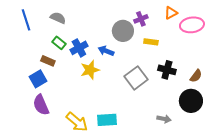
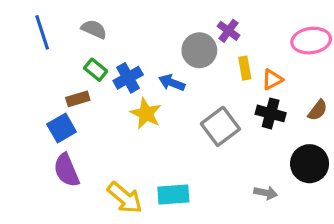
orange triangle: (171, 13) -> (272, 79), moved
purple cross: (141, 19) -> (228, 31), turned -32
yellow rectangle: (151, 42) -> (245, 68), turned 72
brown rectangle: (48, 61) -> (78, 99), turned -40
yellow star: (90, 70) -> (146, 113), turned -30
brown semicircle: (196, 76) -> (318, 110), moved

